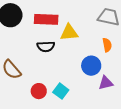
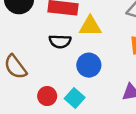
blue circle: (91, 66) -> (89, 65), moved

